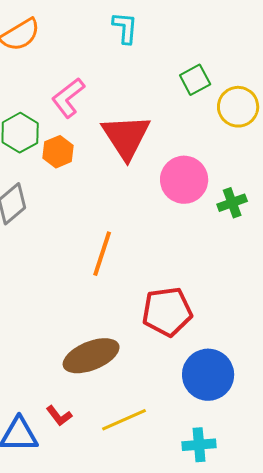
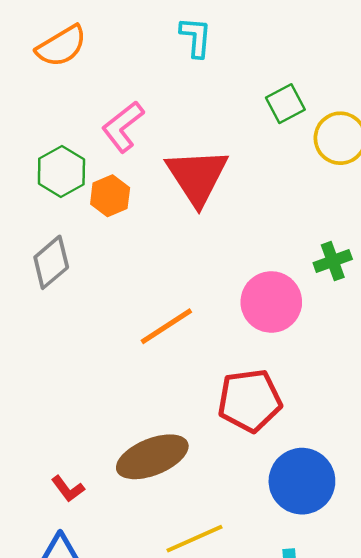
pink circle: (184, 180) -> (271, 302), moved
orange line: (102, 254) -> (166, 326), turned 39
red L-shape: (59, 416) -> (68, 489), moved

